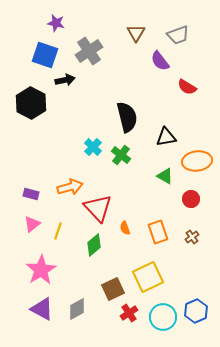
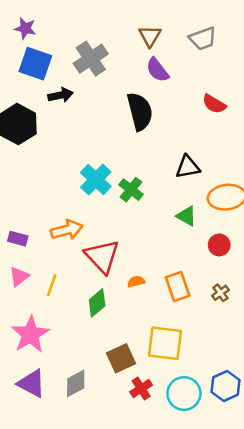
purple star: (56, 23) -> (25, 28), moved
purple semicircle: (160, 61) -> (157, 70), moved
black semicircle: (127, 117) -> (140, 112), moved
cyan cross: (93, 147) -> (96, 179), size x1.4
orange semicircle: (125, 228) -> (136, 281), turned 96
yellow square: (148, 277) -> (165, 343), turned 32

